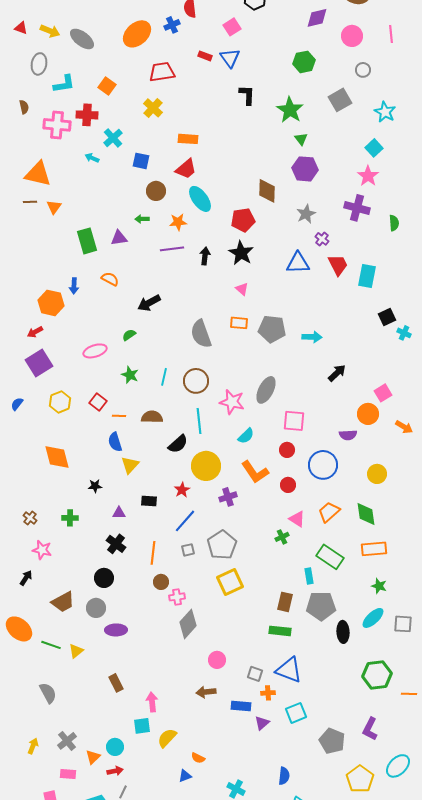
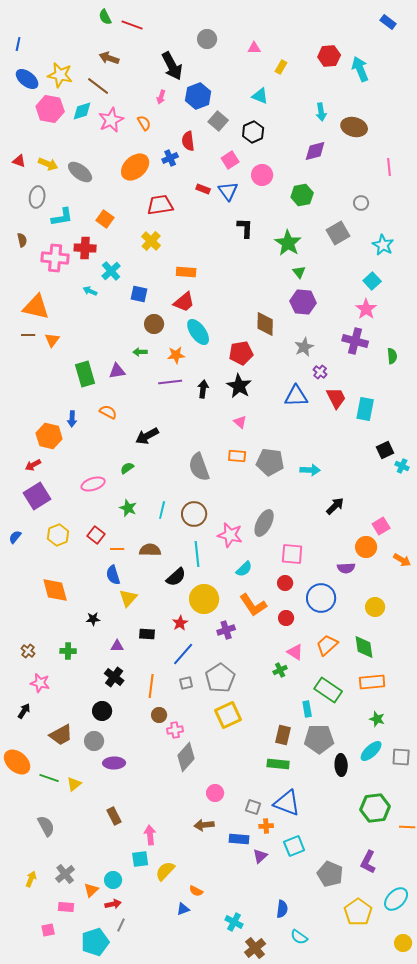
pink circle: (352, 36) -> (262, 175), moved

